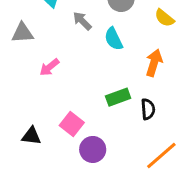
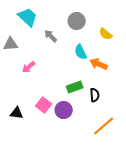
cyan semicircle: (114, 39) -> (81, 52), moved
orange arrow: (154, 63) -> (99, 64), turned -84
purple circle: (93, 149) -> (64, 110), moved

